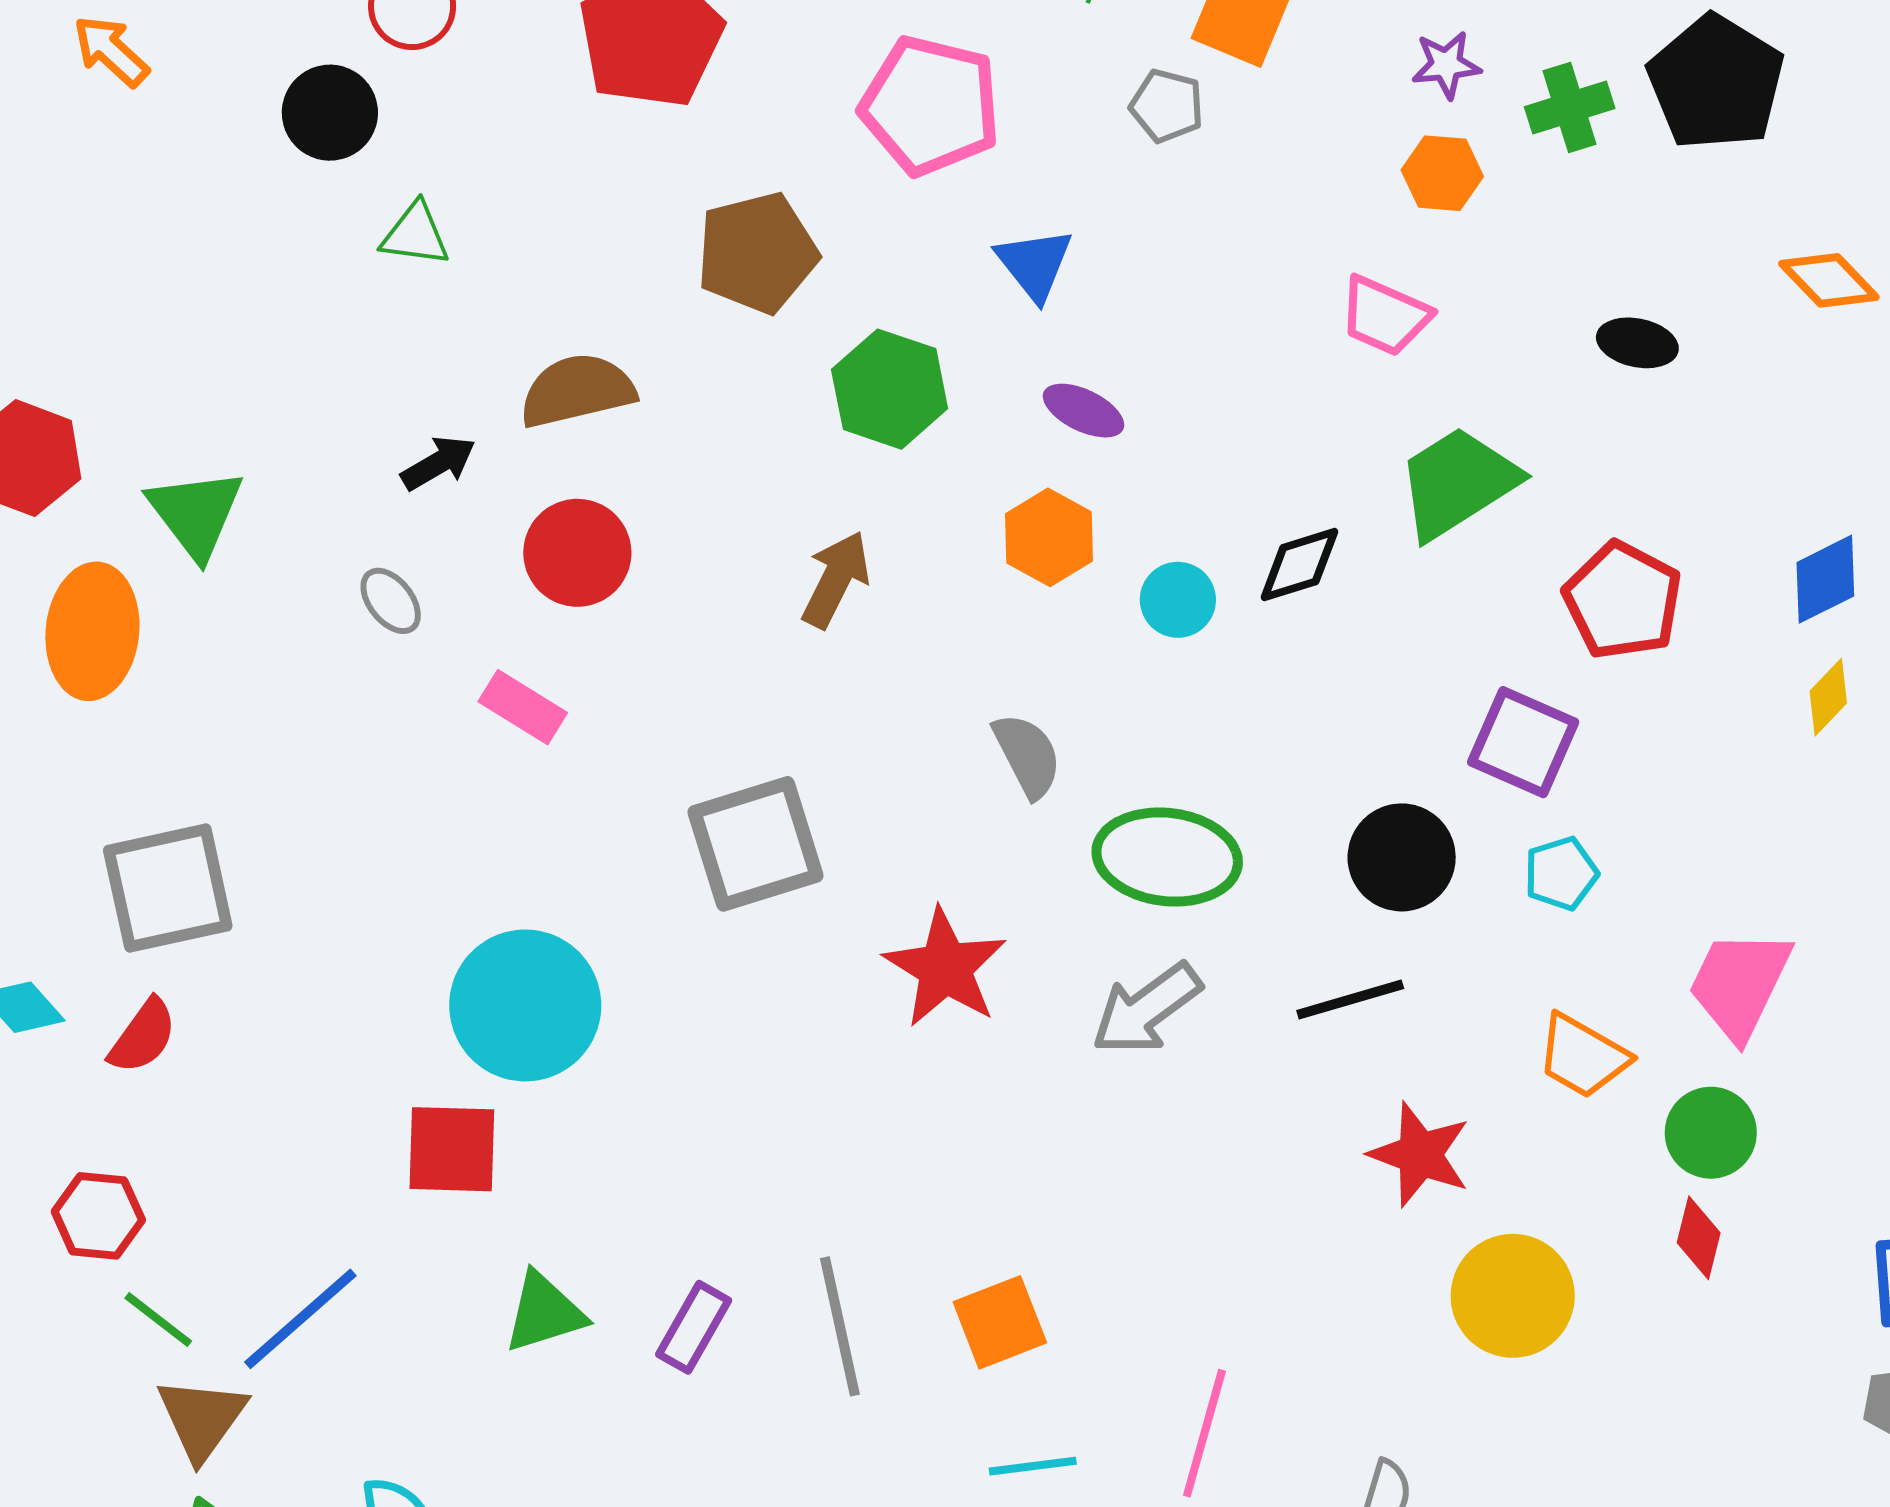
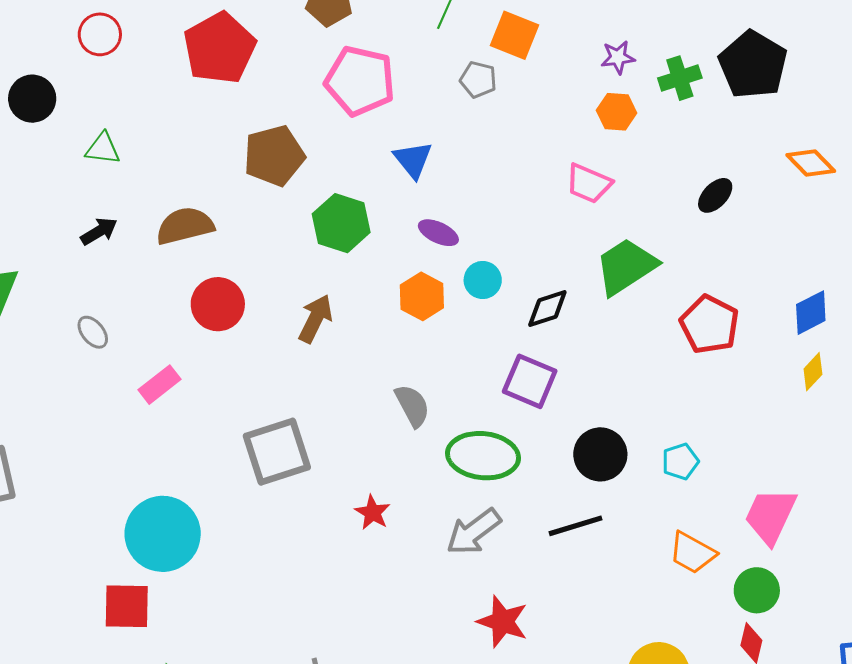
black circle: (330, 113) -> (32, 99), moved
black ellipse: (1637, 343) -> (715, 195), turned -57
black arrow: (438, 463) -> (99, 231), moved
red circle: (577, 553) -> (218, 304), moved
cyan circle: (1178, 600) -> (483, 280), moved
pink rectangle: (523, 707) -> (160, 385), turned -69
purple square: (1523, 742) -> (530, 381), moved
red star: (945, 968) -> (373, 512), size x0.6
red star: (1420, 1155) -> (503, 622), moved

